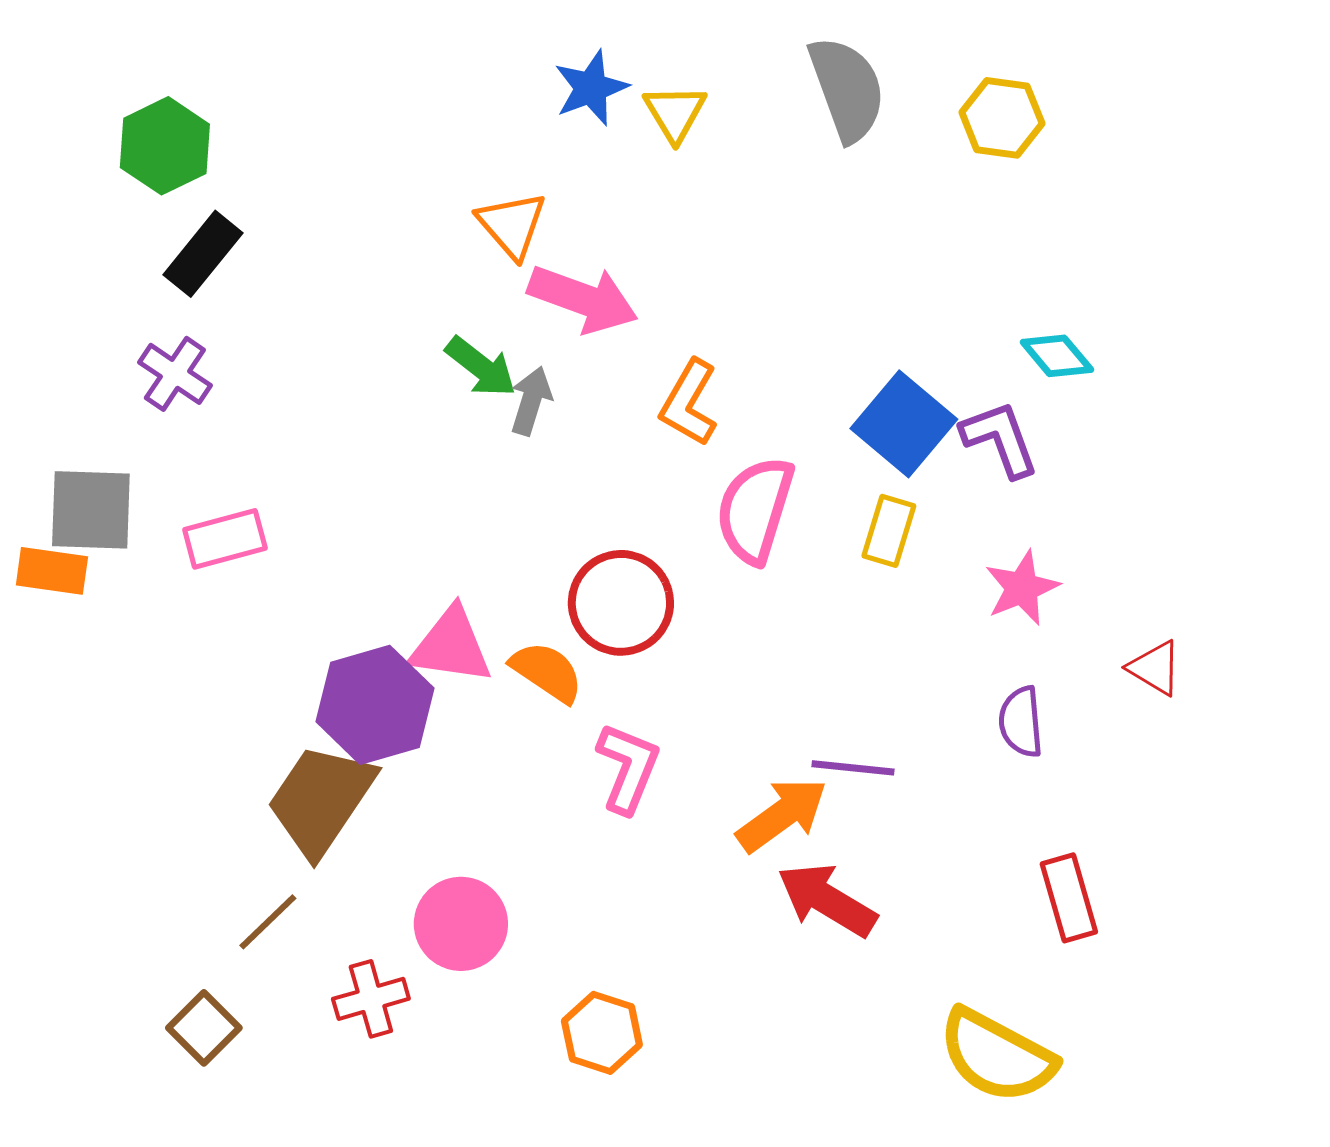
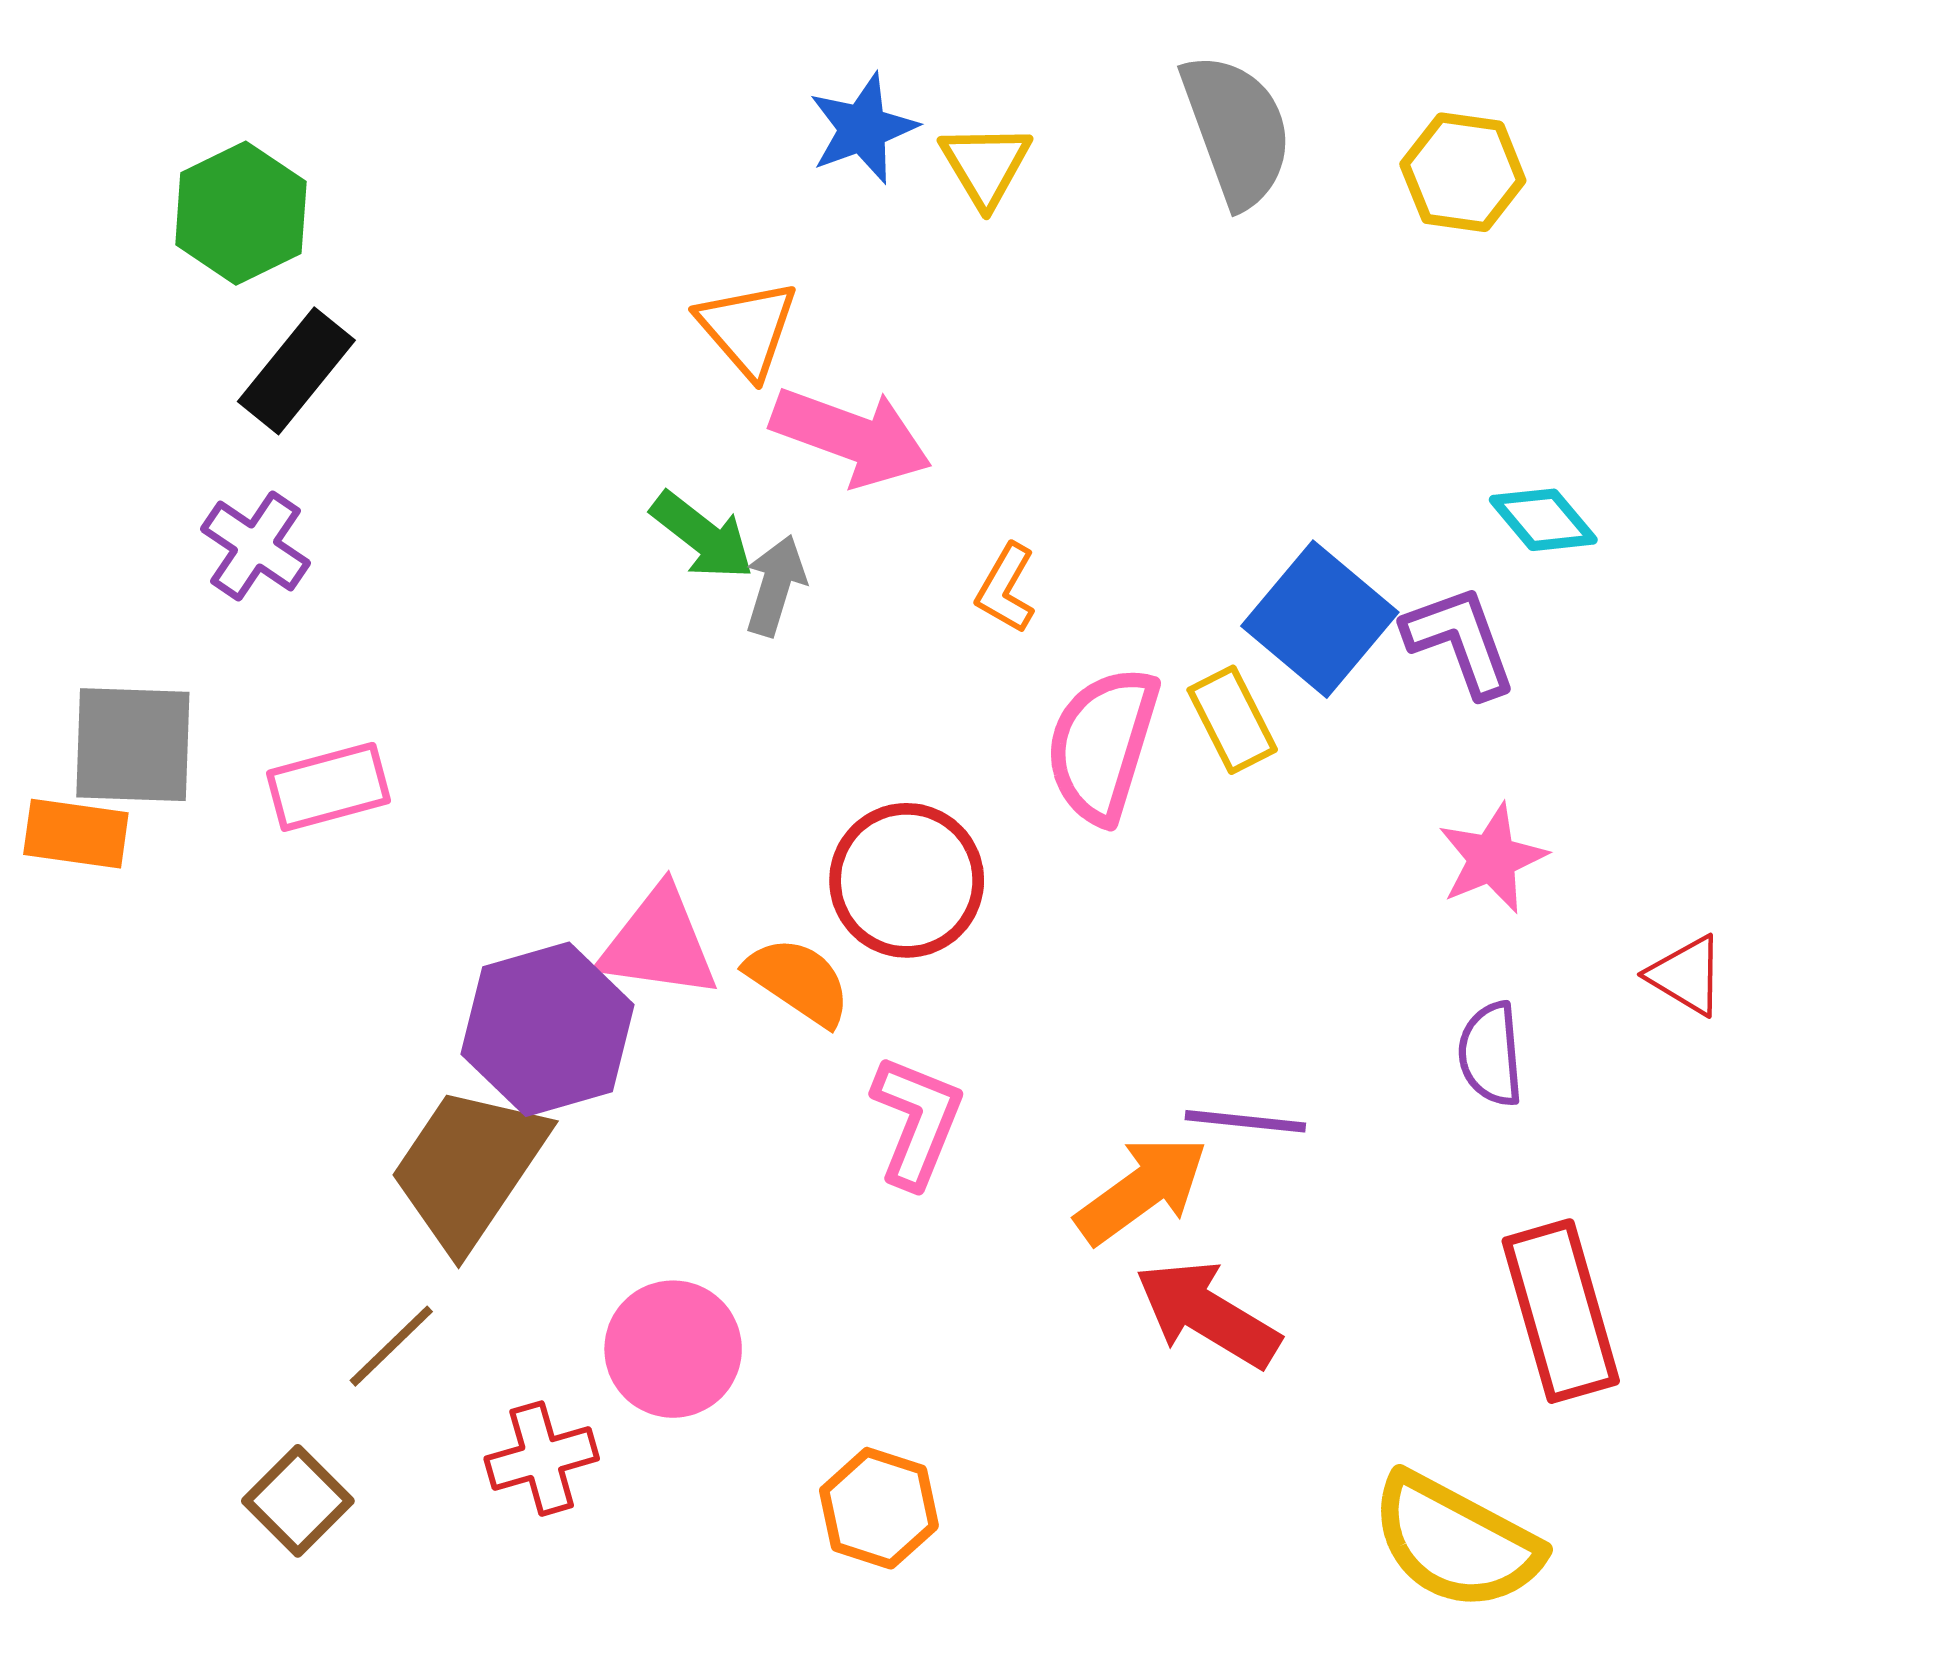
orange L-shape: (689, 403) -> (1006, 588), size x0.7
yellow rectangle: (889, 531) -> (1232, 720), moved, turned -44
red rectangle: (1069, 898) -> (1561, 1311), size x1.4

